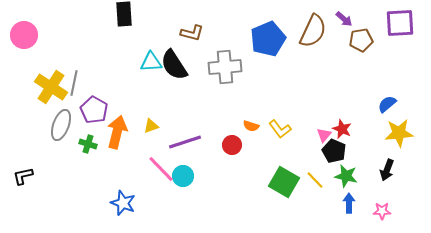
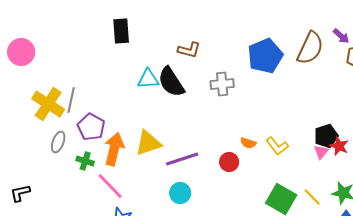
gray cross: (225, 67) -> (222, 84), size x0.7
gray ellipse: (61, 125) -> (58, 142), size x0.7
yellow triangle: (151, 126) -> (148, 143), size x1.8
black pentagon: (334, 151) -> (326, 136), moved, turned 30
pink line: (161, 169) -> (110, 186), moved

